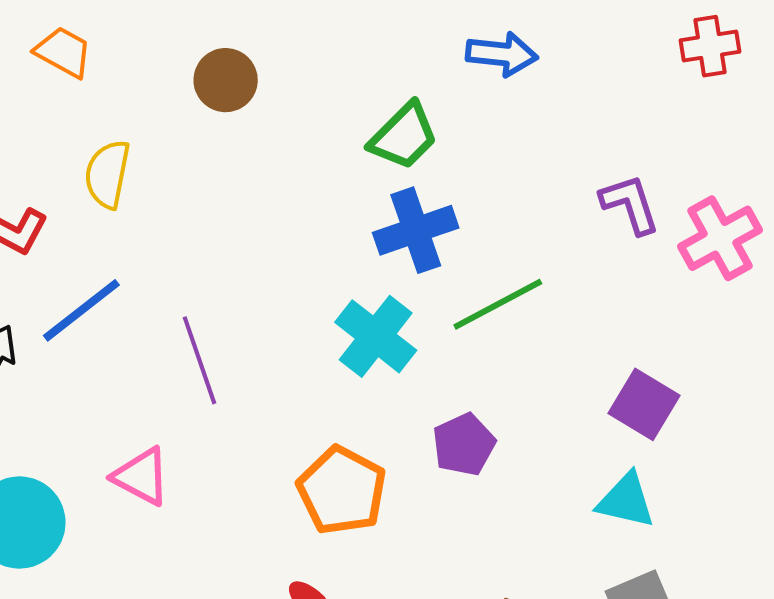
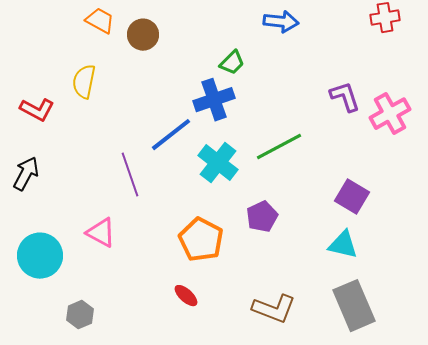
orange trapezoid: (63, 52) -> (100, 21), moved
green trapezoid: (404, 136) -> (232, 63), size x0.7
blue cross: (416, 230) -> (214, 100), moved
blue line: (81, 310) -> (171, 135), moved

